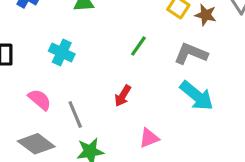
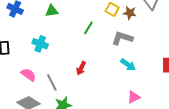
green line: (138, 46) -> (88, 28), moved
cyan arrow: (197, 96) -> (128, 65), size x0.7
pink triangle: (149, 138) -> (134, 97), moved

